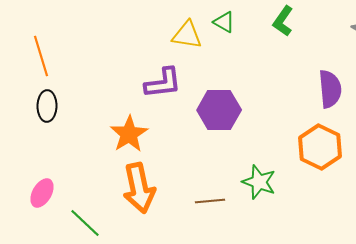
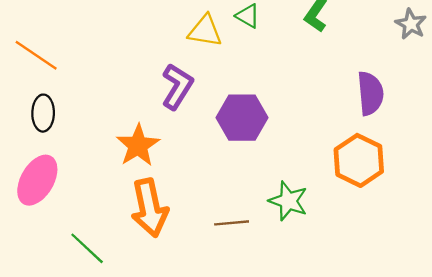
orange line: (41, 56) -> (36, 55), turned -39
purple L-shape: (163, 83) -> (177, 86), turned -51
pink ellipse: (42, 193) -> (37, 180), moved, size x1.5

